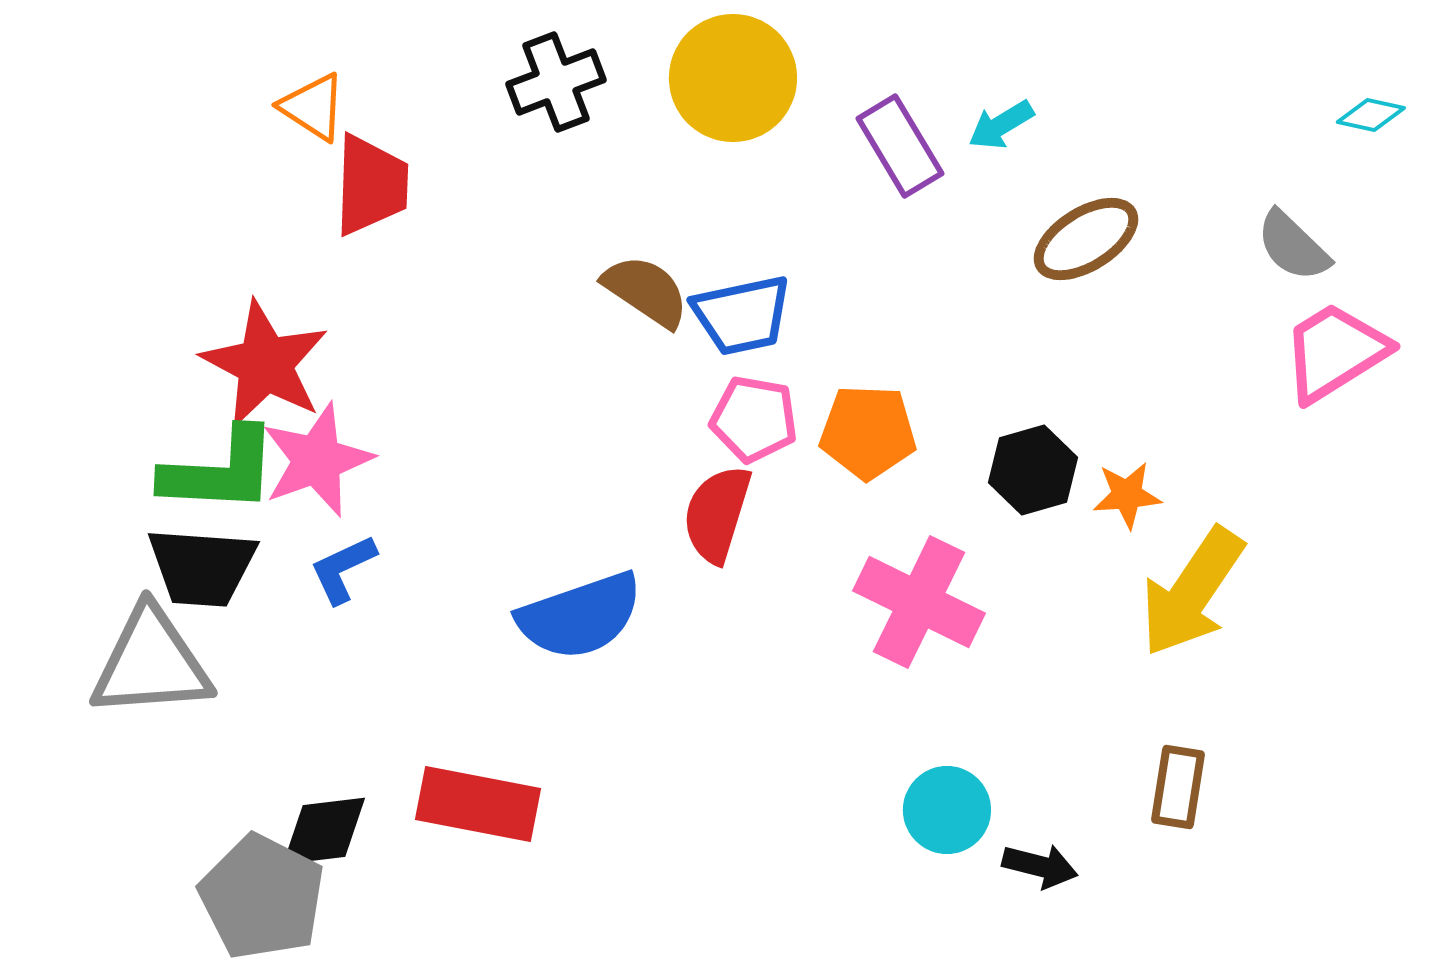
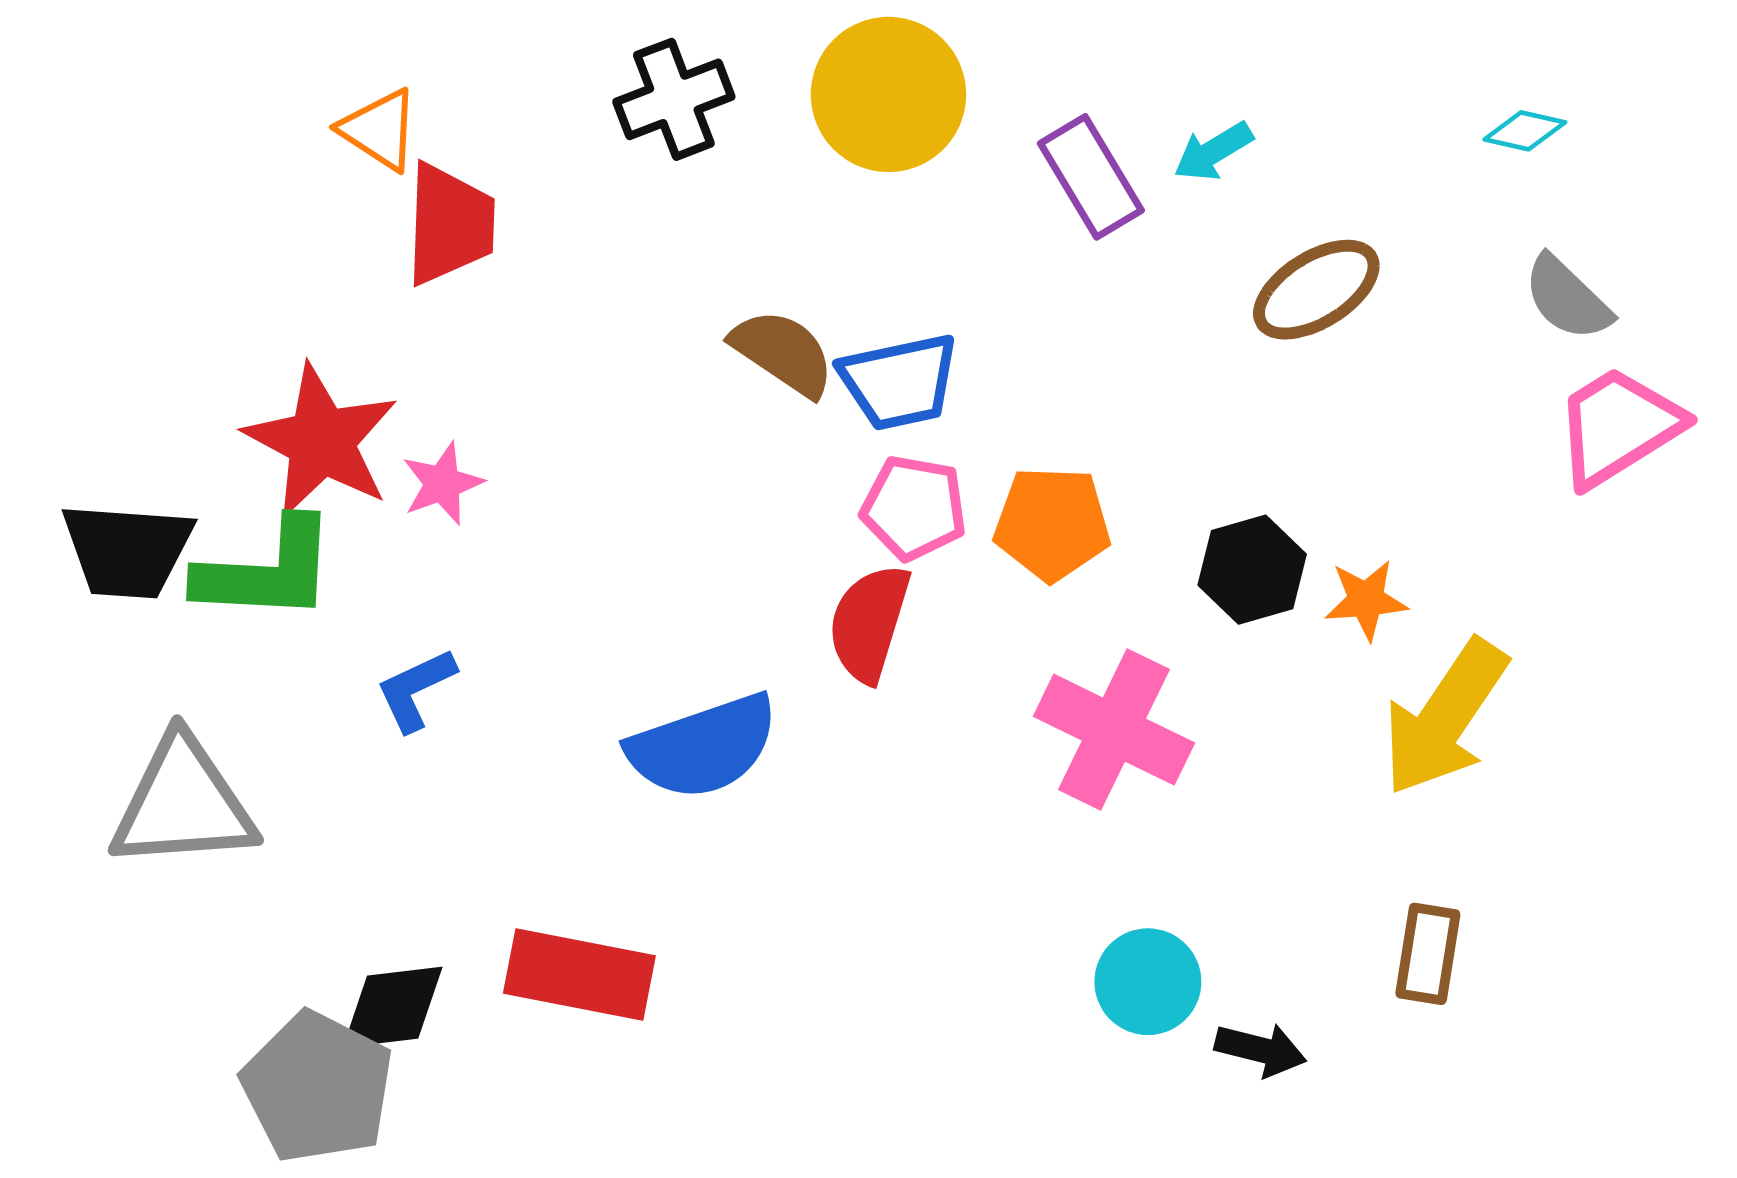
cyan diamond: (1371, 115) -> (1525, 131), moved
pink star: (317, 460) -> (442, 484), moved, size x0.6
black trapezoid: (202, 567) -> (127, 550), moved

